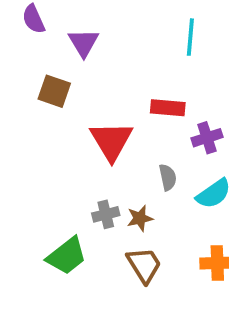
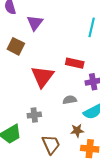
gray semicircle: (168, 177) -> (70, 100), turned -96
brown star: (140, 218) -> (77, 131), moved

